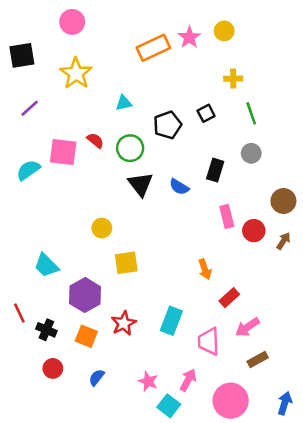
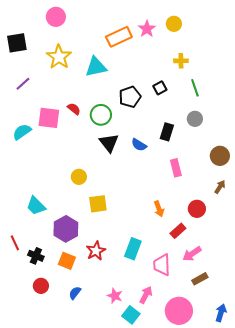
cyan triangle: (124, 103) -> (96, 67), moved, size x1.6
red circle: (254, 231) -> (197, 209), moved

